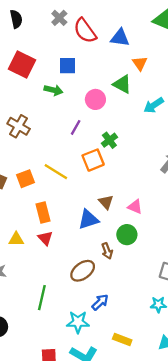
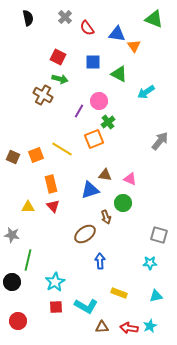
red semicircle: (85, 31) -> (87, 28), size x0.7
orange triangle: (140, 63) -> (134, 46), moved
red square: (22, 64) -> (58, 57), moved, size x0.7
blue square: (67, 66) -> (93, 62), moved
pink circle: (95, 99) -> (99, 101), moved
brown cross: (19, 126) -> (43, 95), moved
brown triangle: (106, 202) -> (105, 175), turned -40
green line: (42, 298) -> (28, 260), moved
blue arrow: (100, 302) -> (100, 261), turned -49
cyan star: (78, 322) -> (55, 282), moved, turned -30

